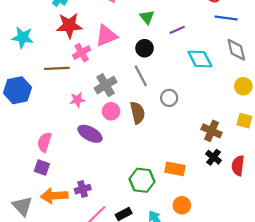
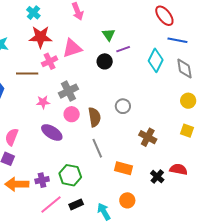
purple line: (177, 30) -> (123, 49), moved
cyan diamond: (200, 59) -> (156, 60), moved, turned 50
gray line: (141, 76) -> (97, 148), moved
brown cross: (212, 131) -> (148, 137), moved
black cross: (214, 157) -> (157, 177), moved
red semicircle: (238, 166) -> (179, 169), turned 90
green hexagon: (142, 180) -> (70, 175), moved

